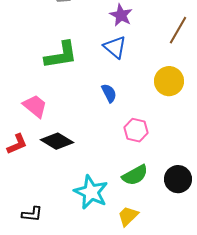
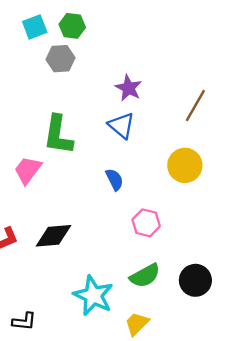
green L-shape: (61, 55) -> (58, 135), turned 108
pink trapezoid: (35, 106) -> (28, 170), moved, turned -92
black diamond: (57, 141) -> (53, 236), turned -36

